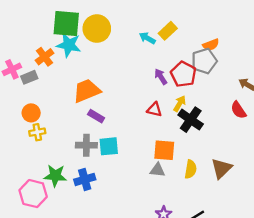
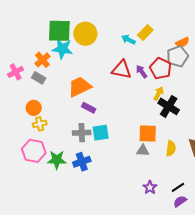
gray rectangle: (29, 77) -> (39, 78), moved, turned 56
red triangle: (154, 109) -> (121, 70), moved, size x1.5
pink hexagon: (33, 194) -> (34, 151), moved

